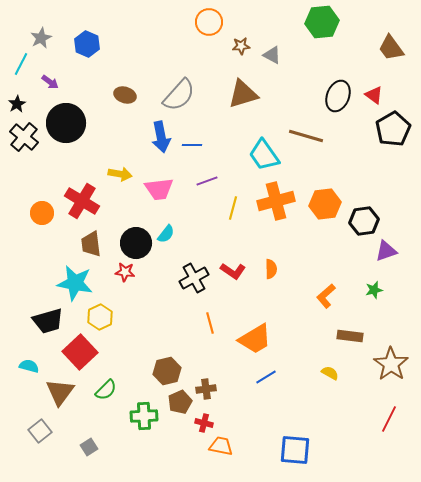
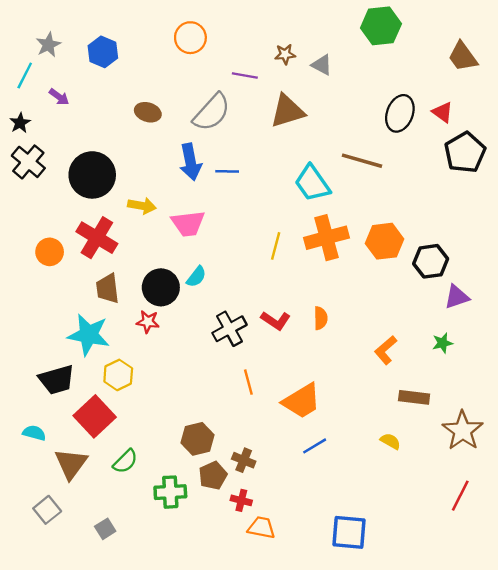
orange circle: (209, 22) -> (190, 38), moved
black circle: (66, 123) -> (92, 175), moved
purple line: (207, 181) -> (245, 76), moved, turned 30
brown cross: (206, 389) -> (244, 460), turned 30

